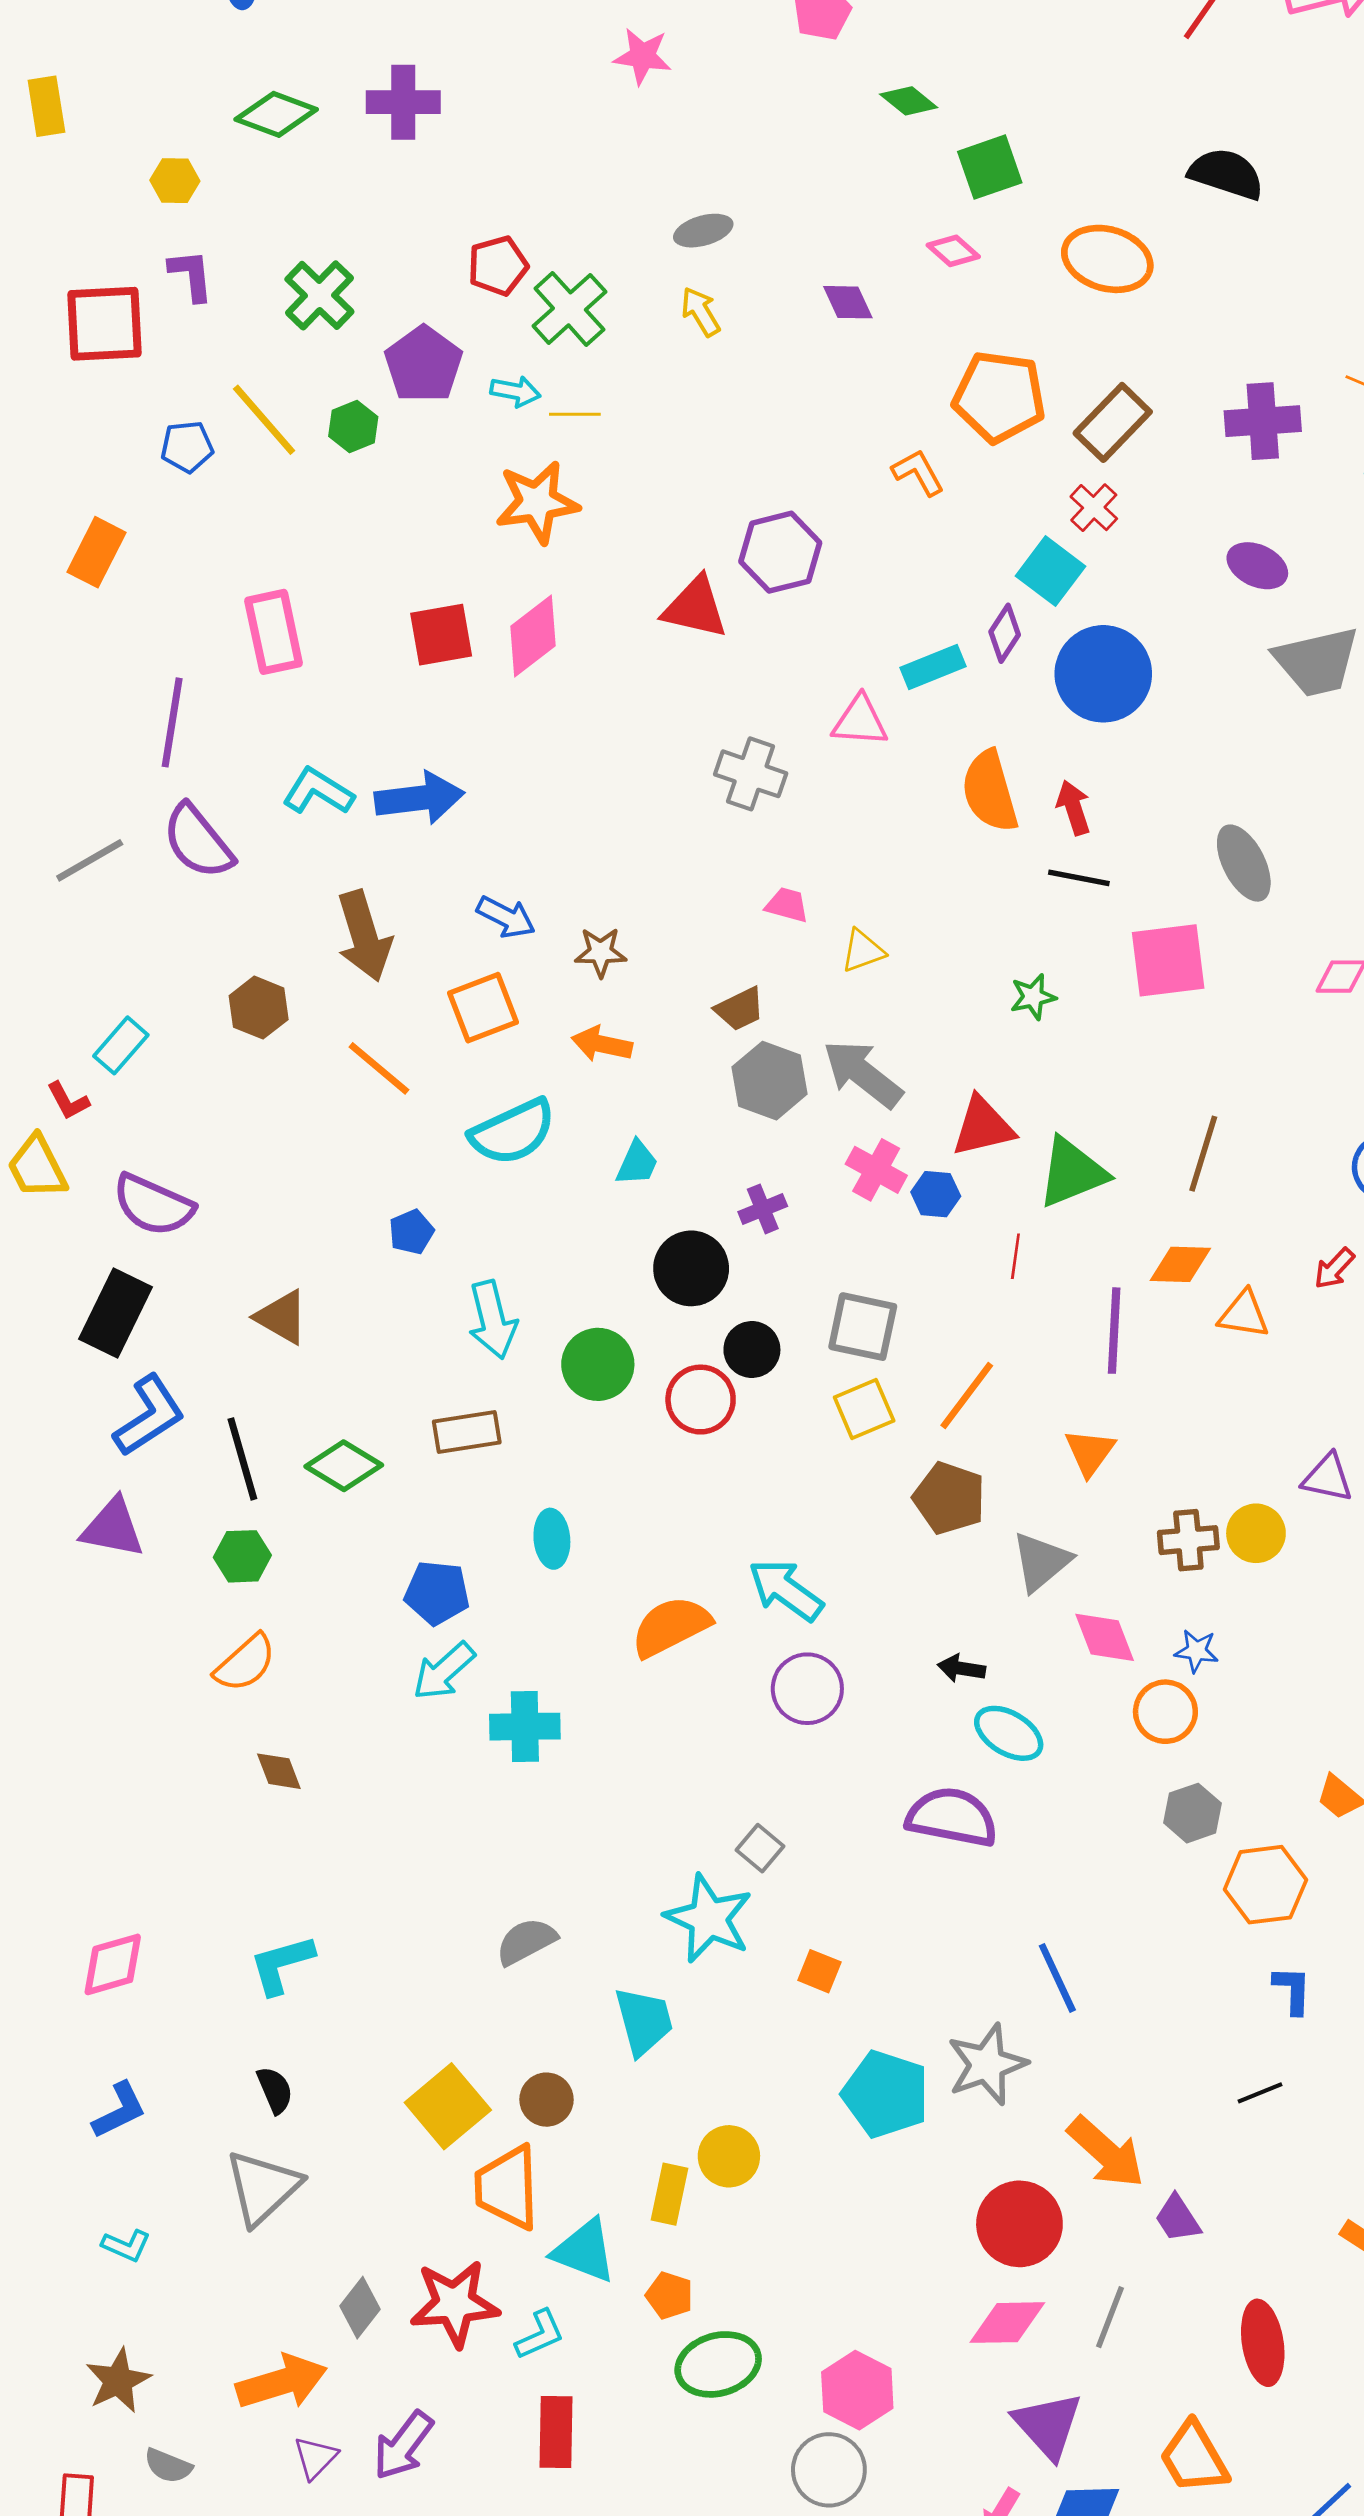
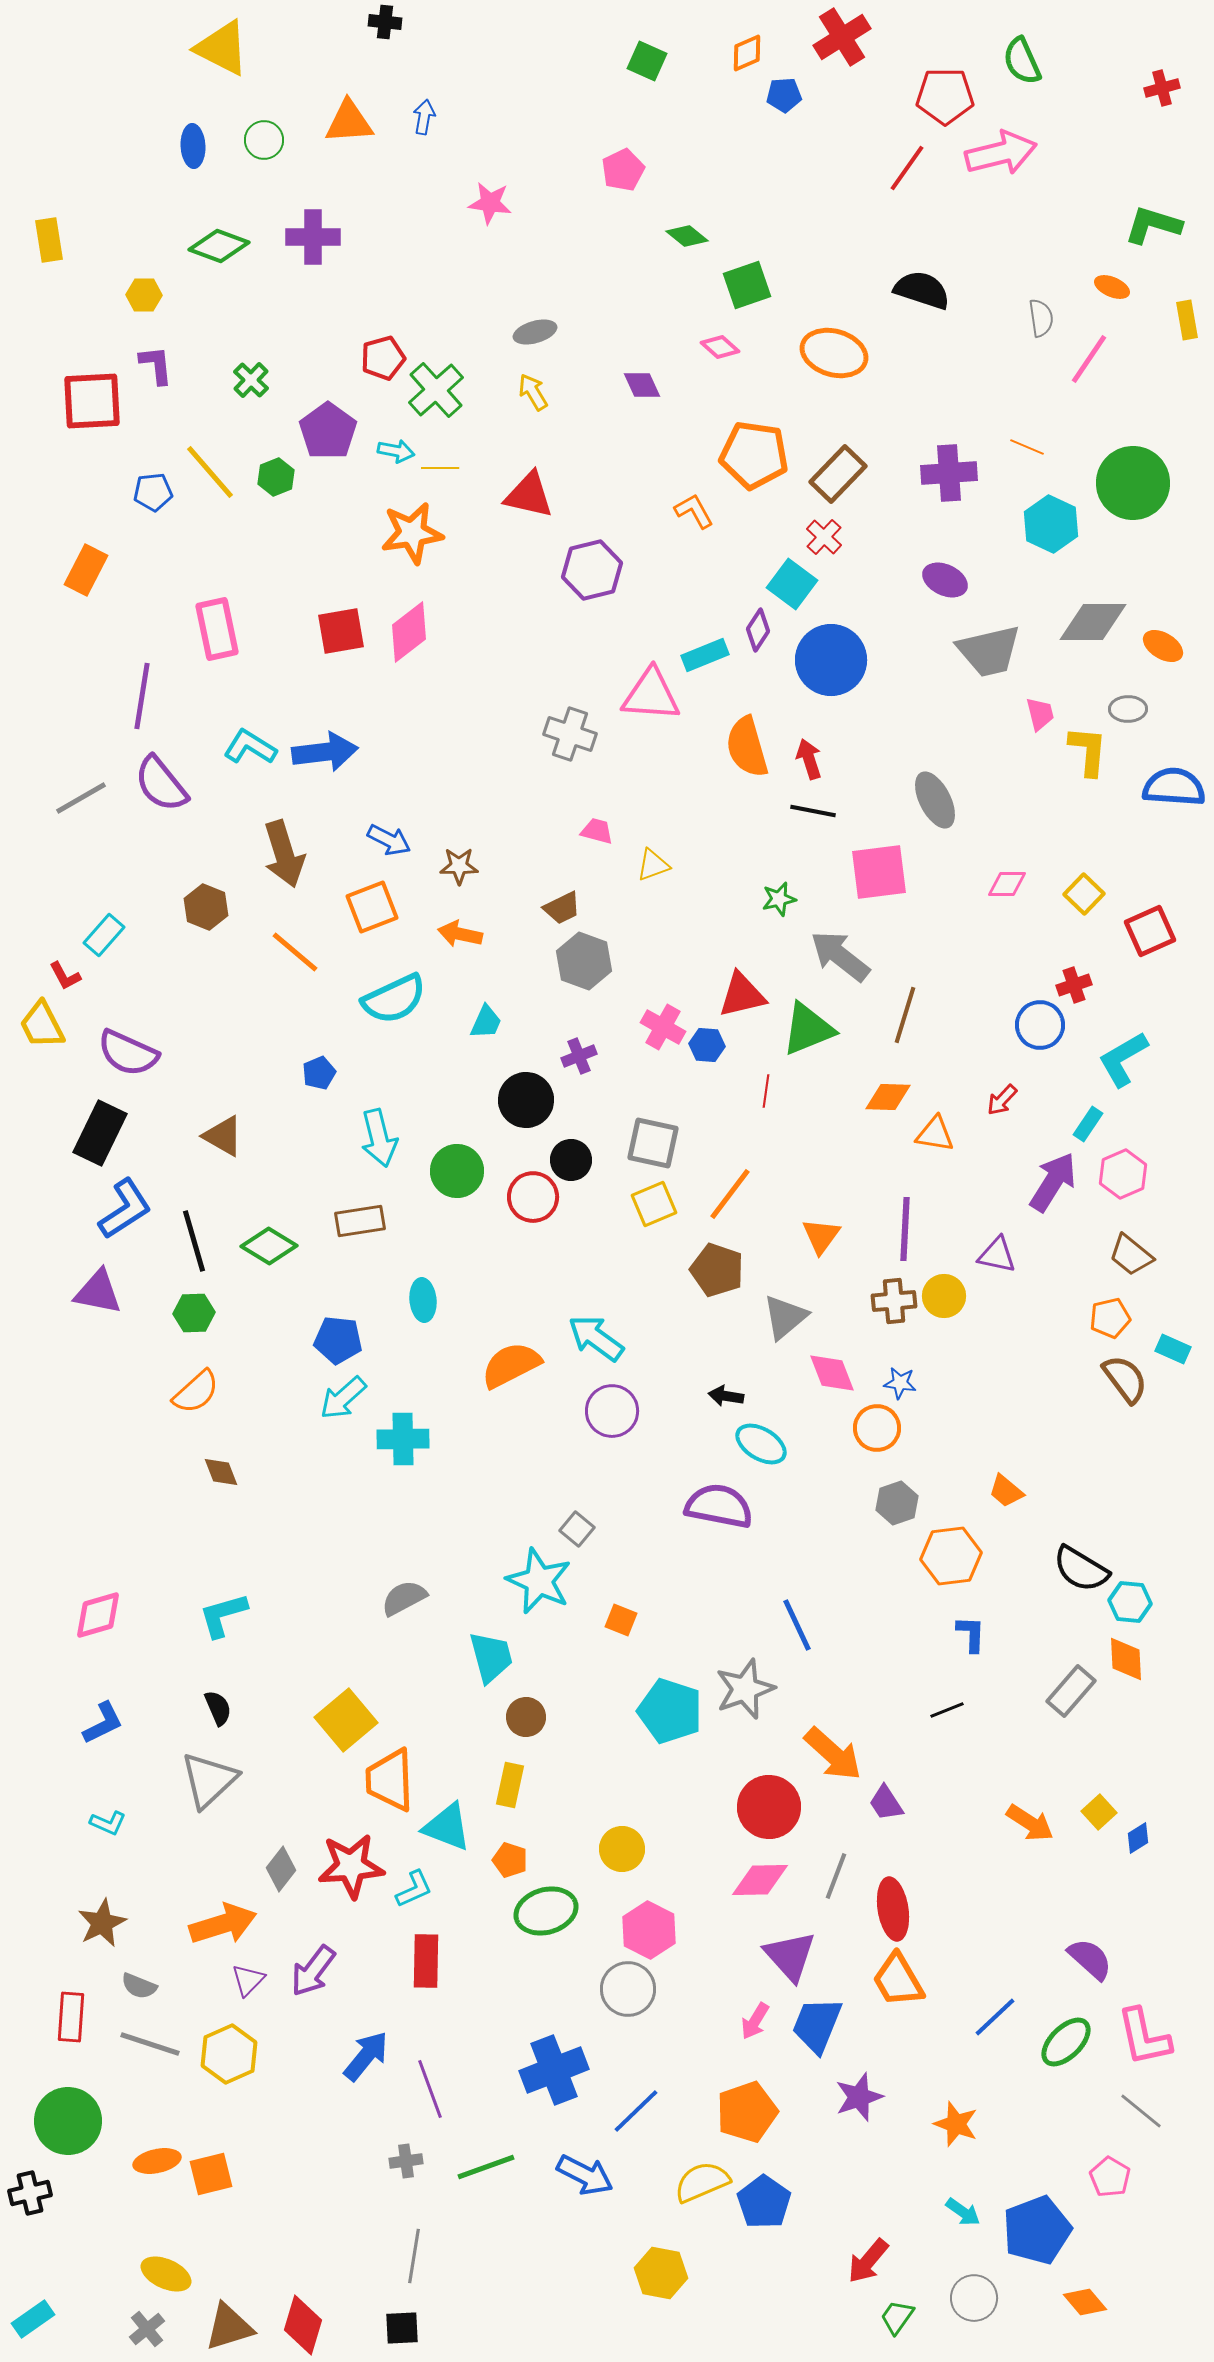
green cross: (319, 295) -> (251, 380), size x0.7
red triangle: (695, 608) -> (529, 495), moved
pink triangle: (860, 721) -> (651, 695), size x1.4
gray arrow: (863, 1074) -> (840, 956), moved
purple line: (1114, 1331) -> (905, 1229), moved
brown circle: (546, 2100) -> (526, 1717), moved
yellow circle: (729, 2156) -> (622, 1849), moved
red ellipse: (1263, 2343) -> (893, 1909), moved

